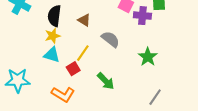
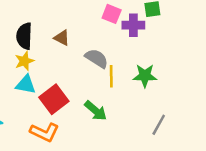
yellow line: (83, 53) -> (111, 76), moved, turned -30
green star: (148, 57) -> (145, 76), turned -30
red square: (73, 69) -> (54, 99), size x1.6

